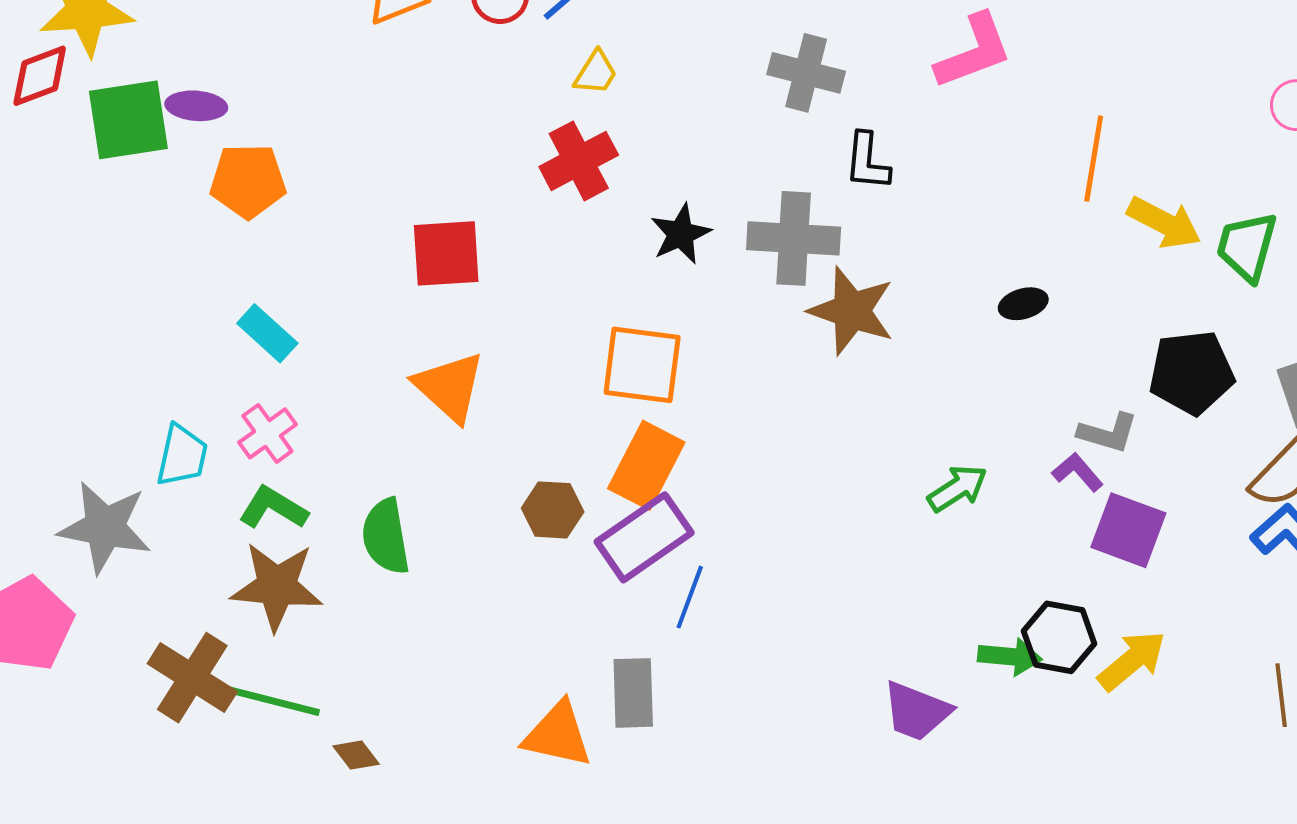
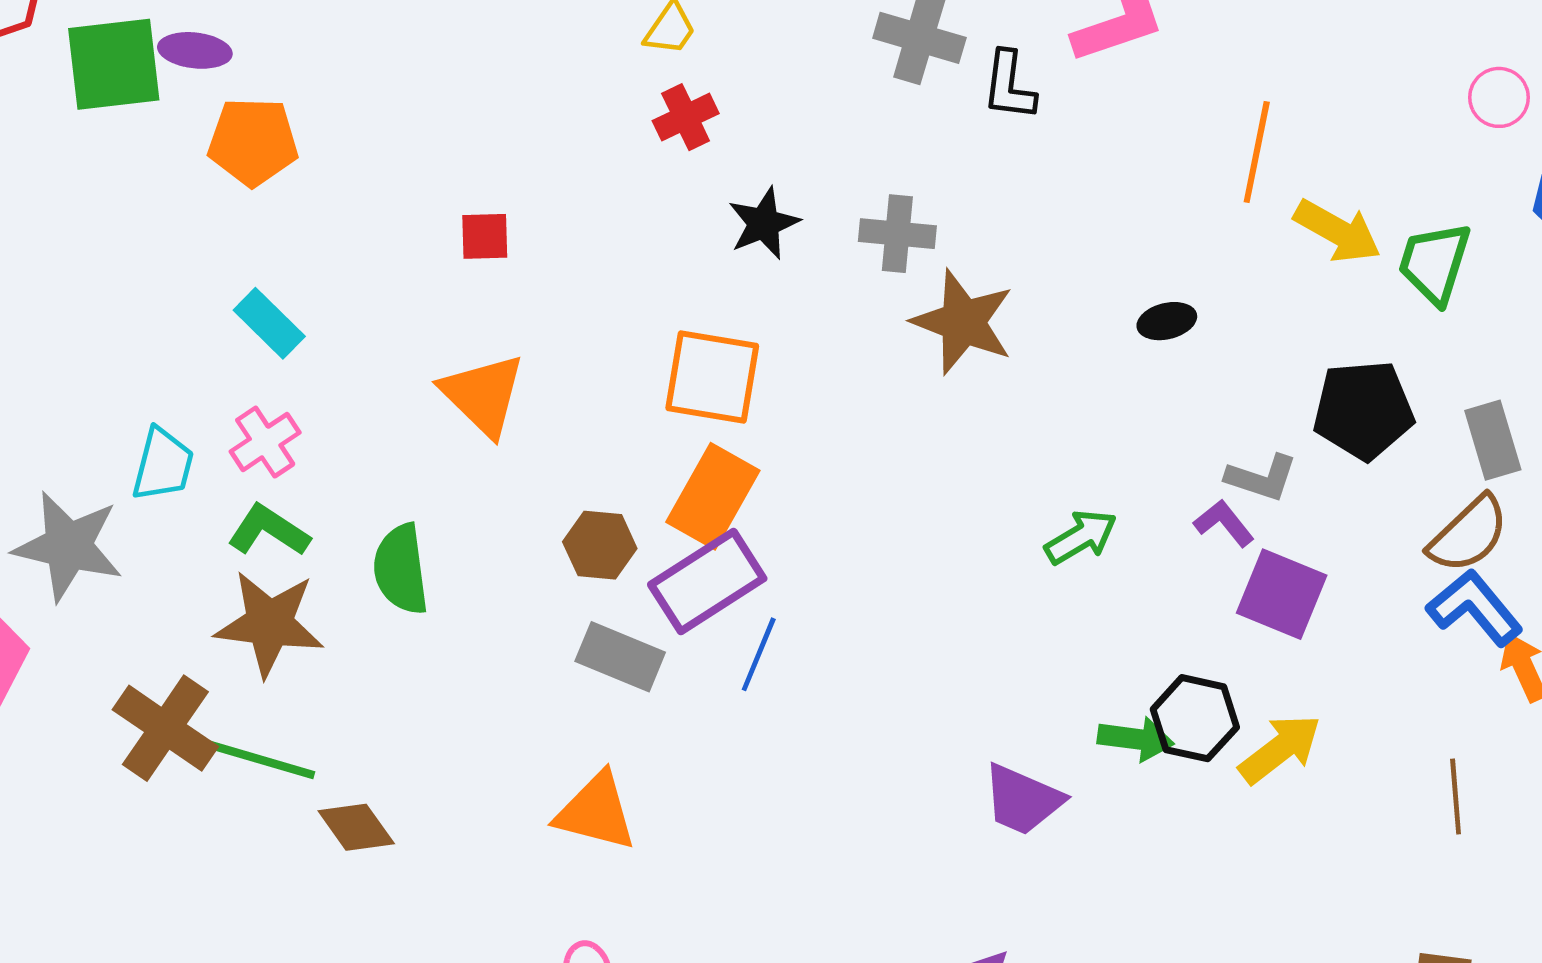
red cross: (579, 161) -> (686, 117), moved, size x0.7
black L-shape: (867, 162) -> (1009, 86), moved
gray cross: (794, 238) -> (897, 234), size x0.7
red square: (446, 253) -> (485, 236), size x0.6
gray rectangle: (633, 693) -> (620, 657), moved, turned -68
brown diamond: (356, 755) -> (356, 827), size x1.4

